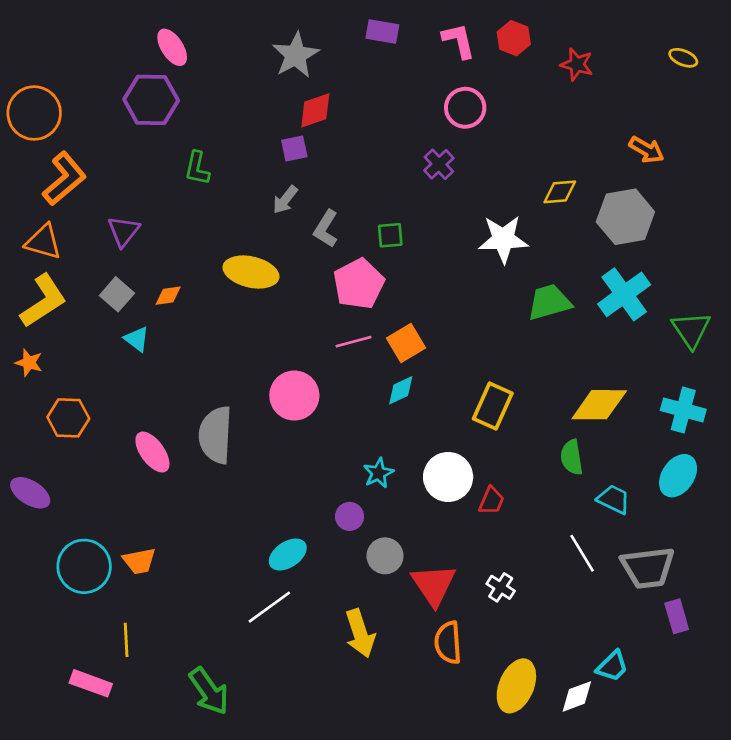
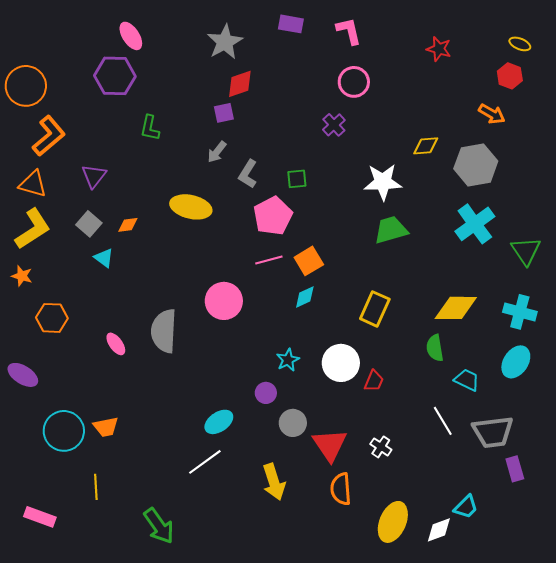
red hexagon: (514, 38) -> (510, 76), moved
green trapezoid: (549, 302) -> (391, 230), moved
pink ellipse: (152, 452) -> (116, 344), size x0.7
pink rectangle: (91, 683) -> (40, 517), moved

